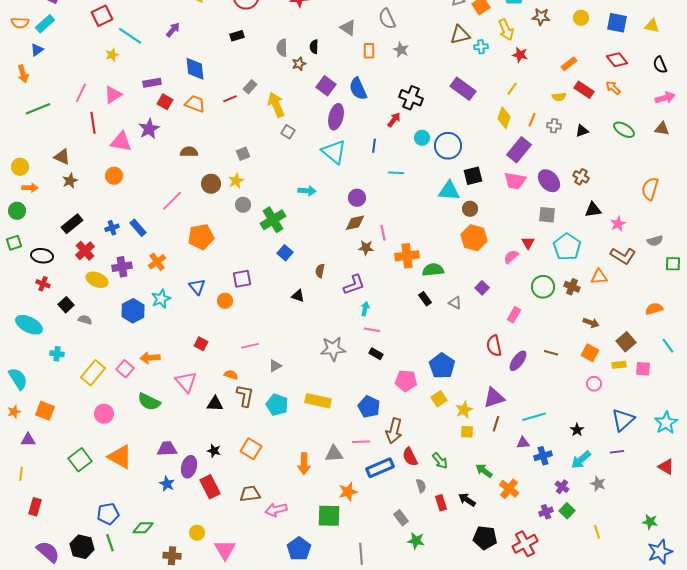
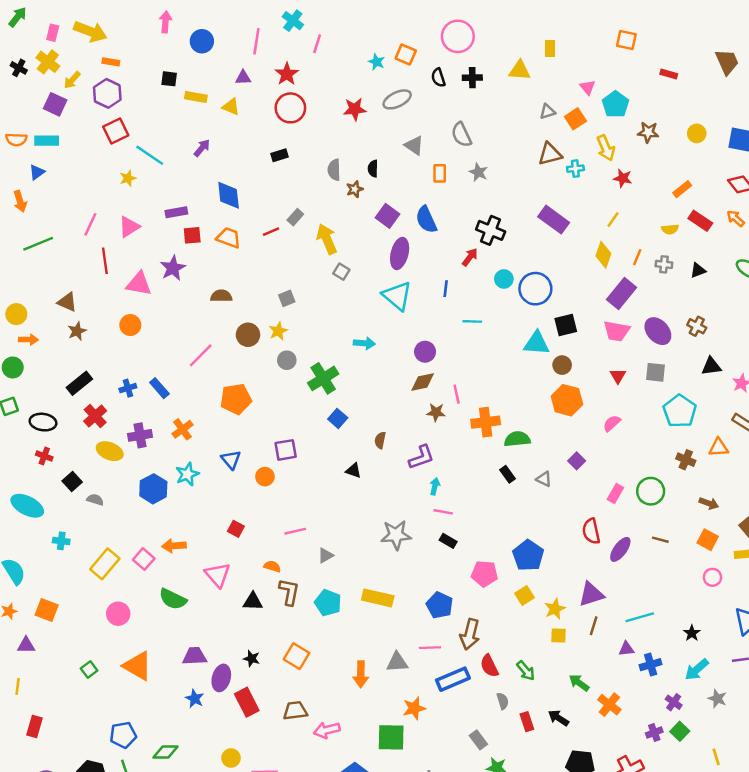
cyan rectangle: (45, 24) -> (47, 141), turned 42
red square: (165, 102) -> (192, 235), turned -35
red triangle: (528, 243) -> (618, 376), moved
green circle: (543, 287) -> (651, 491), moved
green square: (80, 460) -> (89, 669), size x0.6

